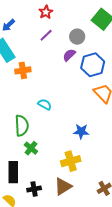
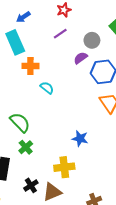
cyan semicircle: (45, 104) -> (47, 88), moved
green semicircle: (22, 126) -> (20, 122), turned -50
black cross: (34, 189) -> (31, 185), moved, turned -32

